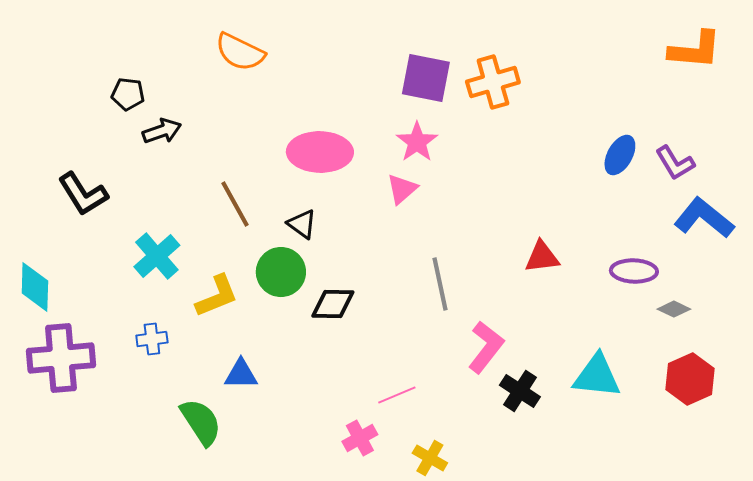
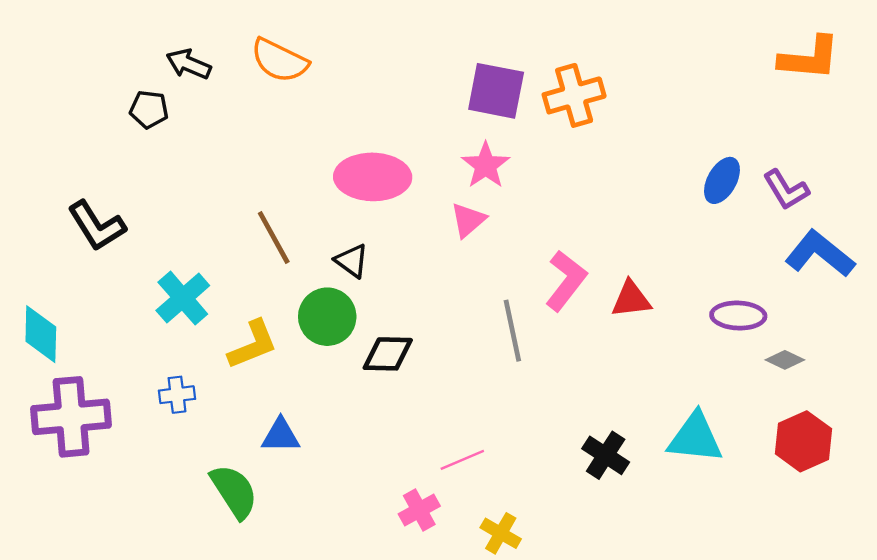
black arrow: (162, 131) -> (189, 64), moved, turned -138
pink L-shape: (486, 347) -> (566, 281), moved

